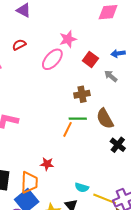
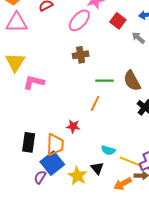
brown cross: (82, 94) -> (81, 55), moved
orange line: (68, 129) -> (95, 104), moved

